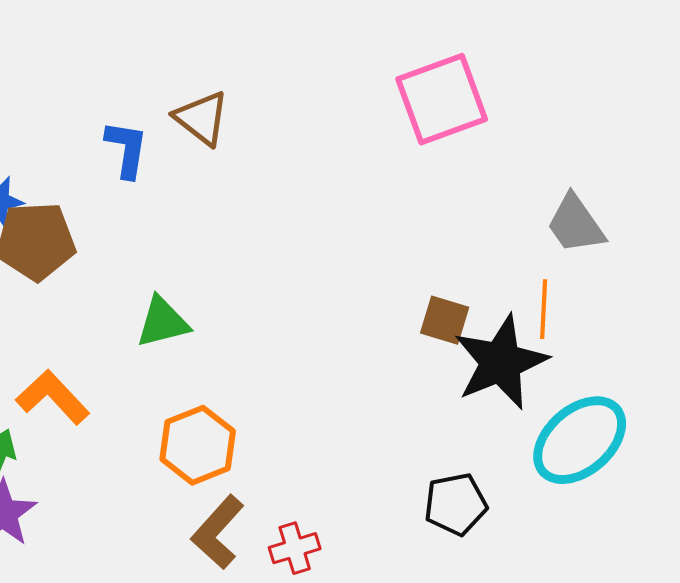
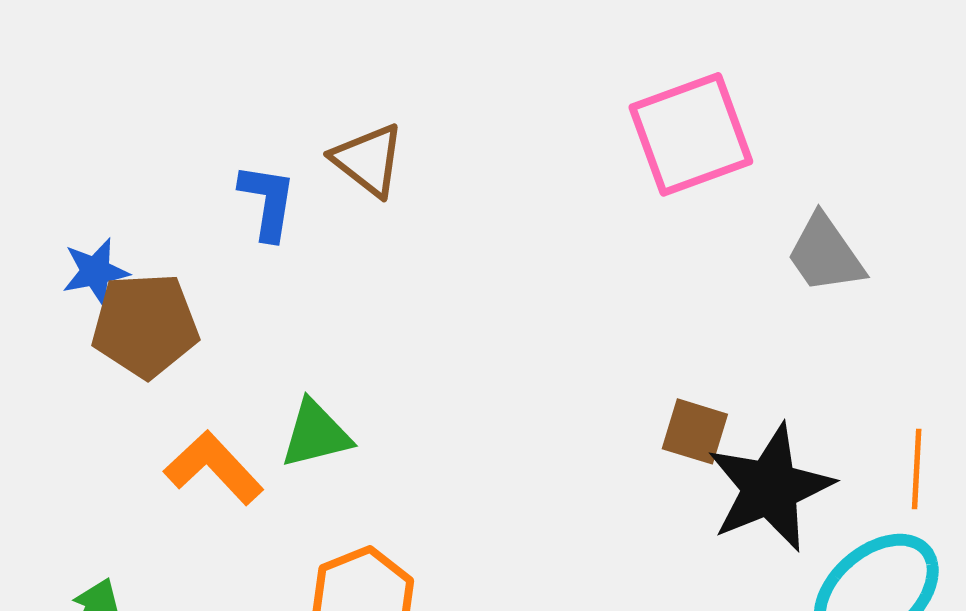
gray trapezoid: (576, 224) -> (825, 254), moved
orange line: (544, 309) -> (917, 469), moved
orange L-shape: (53, 397) -> (214, 468), moved

